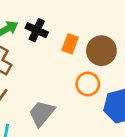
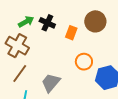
brown circle: (101, 51) -> (95, 21), moved

